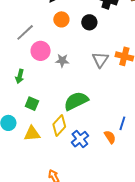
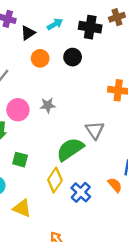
pink circle: (41, 51) -> (18, 110), moved
gray triangle: (100, 60) -> (95, 130), moved
yellow triangle: (32, 134) -> (22, 208), moved, turned 36

